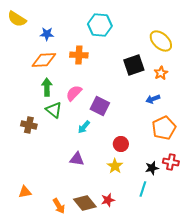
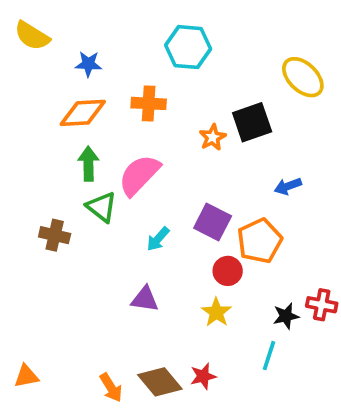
orange star: (161, 73) -> (213, 137), moved
pink semicircle: (74, 93) -> (139, 175), size x1.4
purple square: (100, 106) -> (213, 222), moved
orange pentagon: (164, 128) -> (260, 241), moved
orange triangle: (25, 192) -> (26, 376), moved

